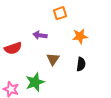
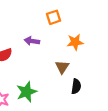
brown triangle: (53, 59) -> (62, 67), moved
black semicircle: (81, 64) -> (76, 86), moved

